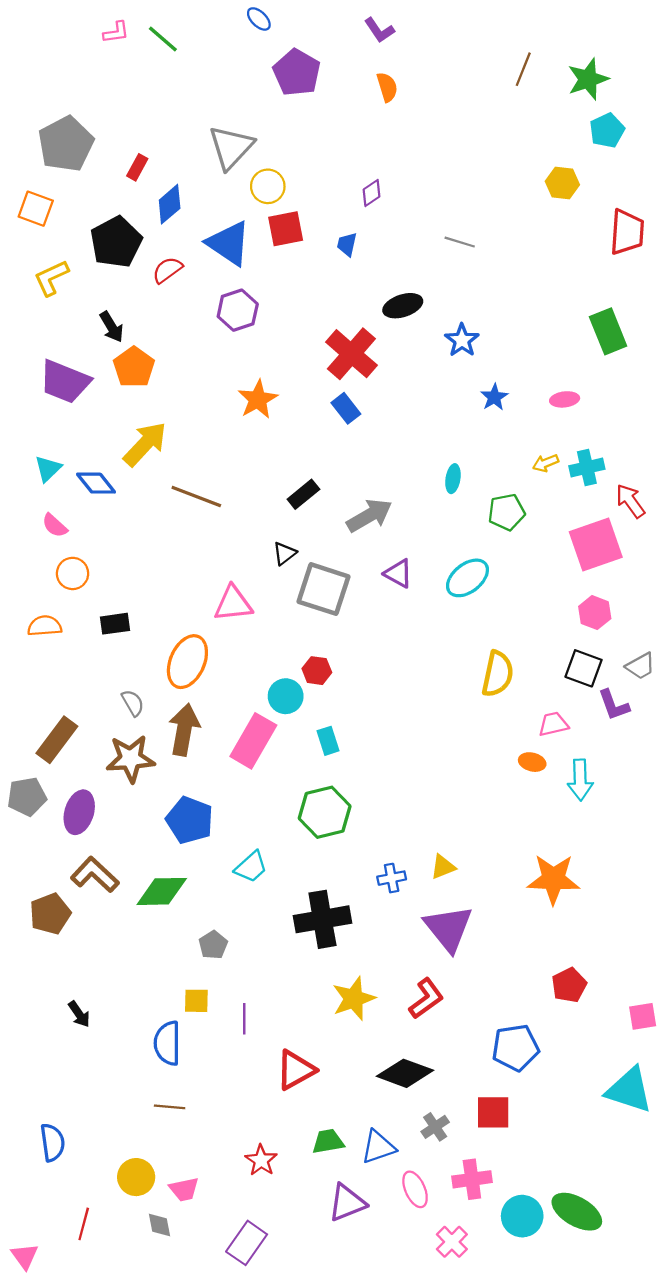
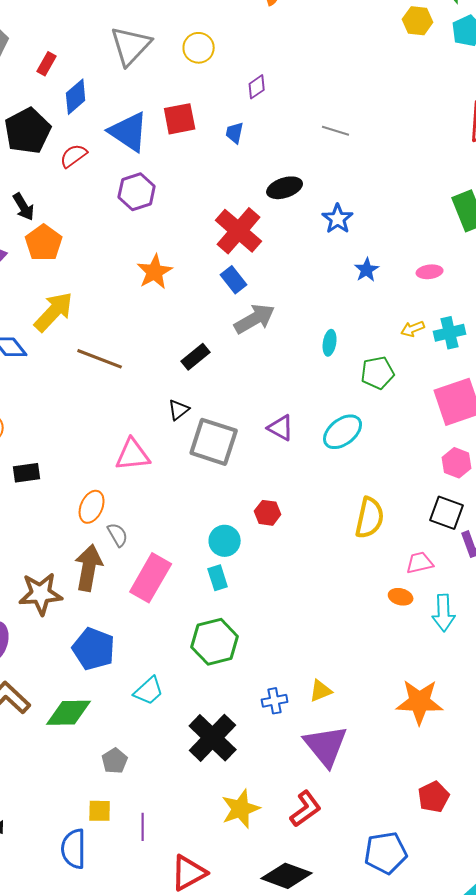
yellow hexagon: (562, 183) -> (418, 21), moved
yellow circle: (268, 186) -> (199, 48), moved
gray arrow: (369, 515) -> (255, 319), moved
orange ellipse: (187, 662) -> (92, 507), size x0.7
red hexagon: (317, 671) -> (268, 513), moved
cyan circle: (286, 696) -> (225, 541), moved
gray semicircle: (133, 703) -> (118, 535), moved
black cross: (322, 919) -> (213, 738), turned -36

